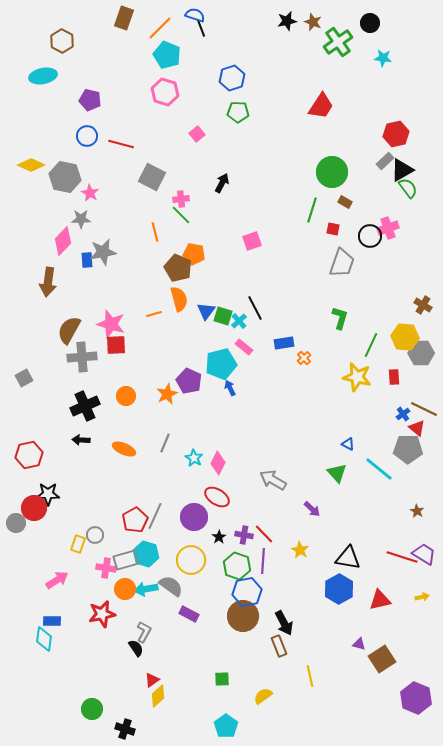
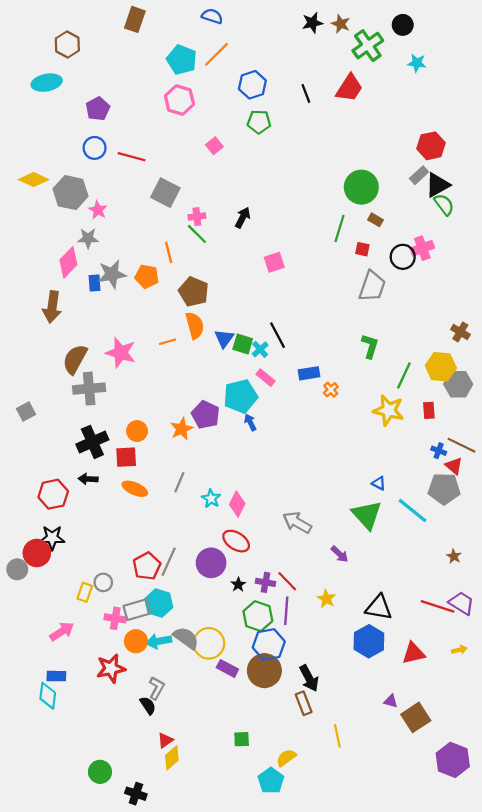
orange line: (160, 28) -> (216, 54), moved
black line: (201, 28) -> (306, 93), moved
purple pentagon: (90, 100) -> (98, 109), turned 30
red trapezoid: (321, 106) -> (349, 88), moved
black arrow: (222, 183) -> (243, 218), moved
orange pentagon: (194, 254) -> (147, 276), moved
red square: (116, 345) -> (126, 457), moved
blue cross: (403, 414) -> (439, 451), turned -32
red hexagon: (29, 455) -> (53, 494), moved
green triangle: (337, 473) -> (367, 515), size x1.4
yellow circle: (191, 560) -> (209, 643), moved
purple rectangle: (189, 614) -> (227, 668), moved
cyan pentagon: (226, 726) -> (271, 781), moved

